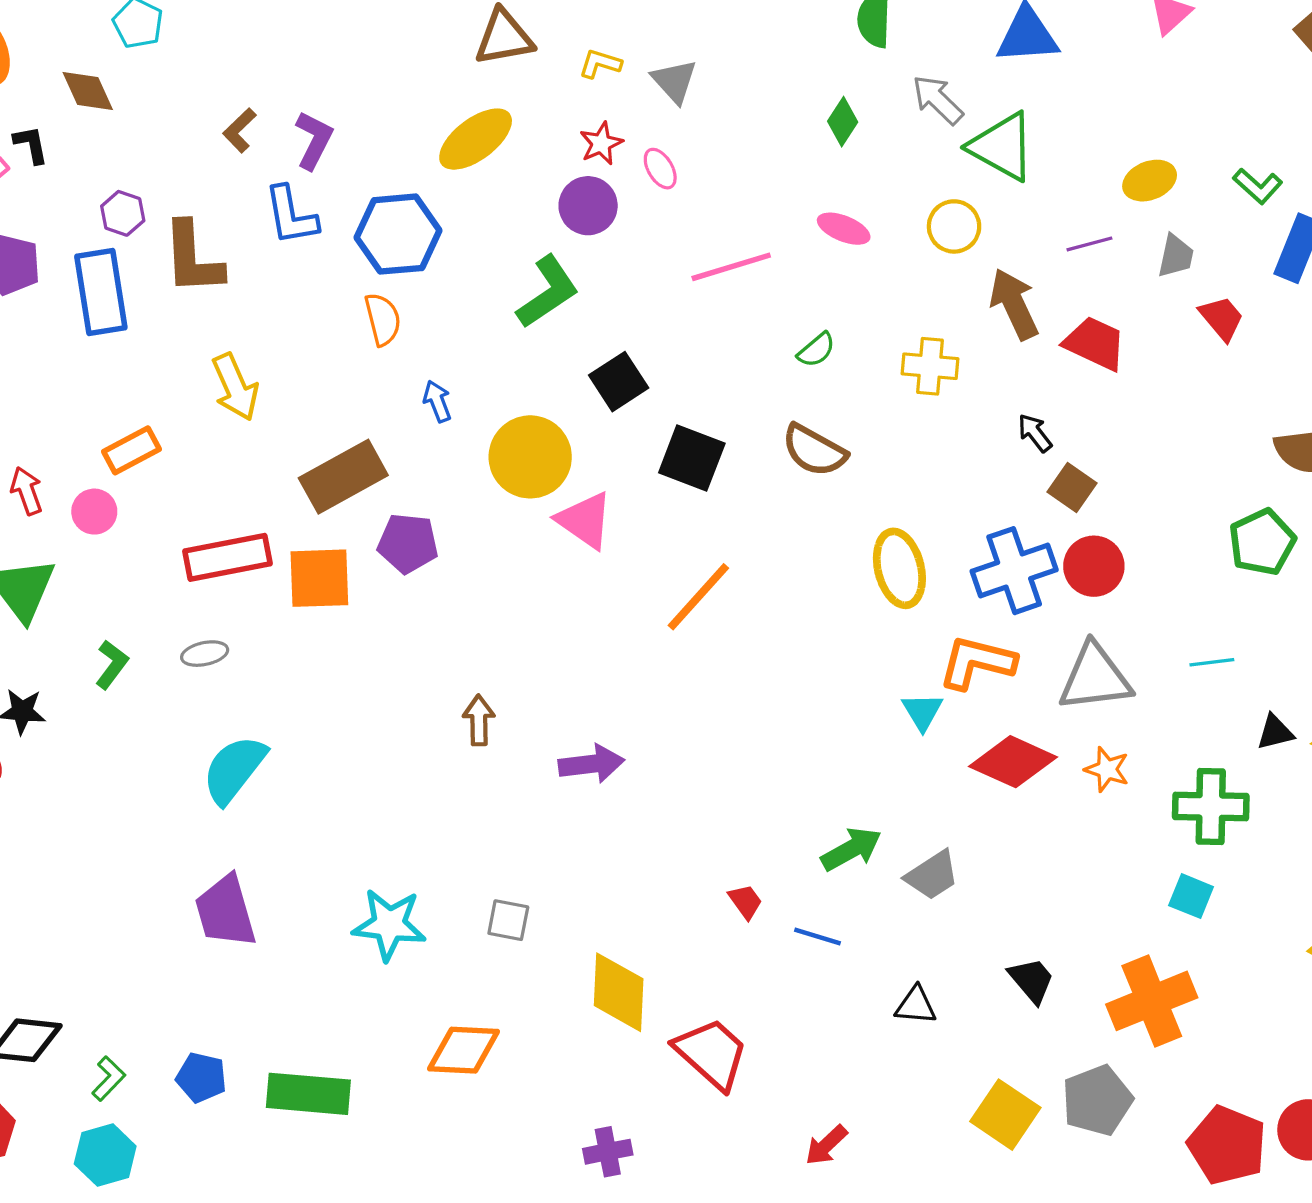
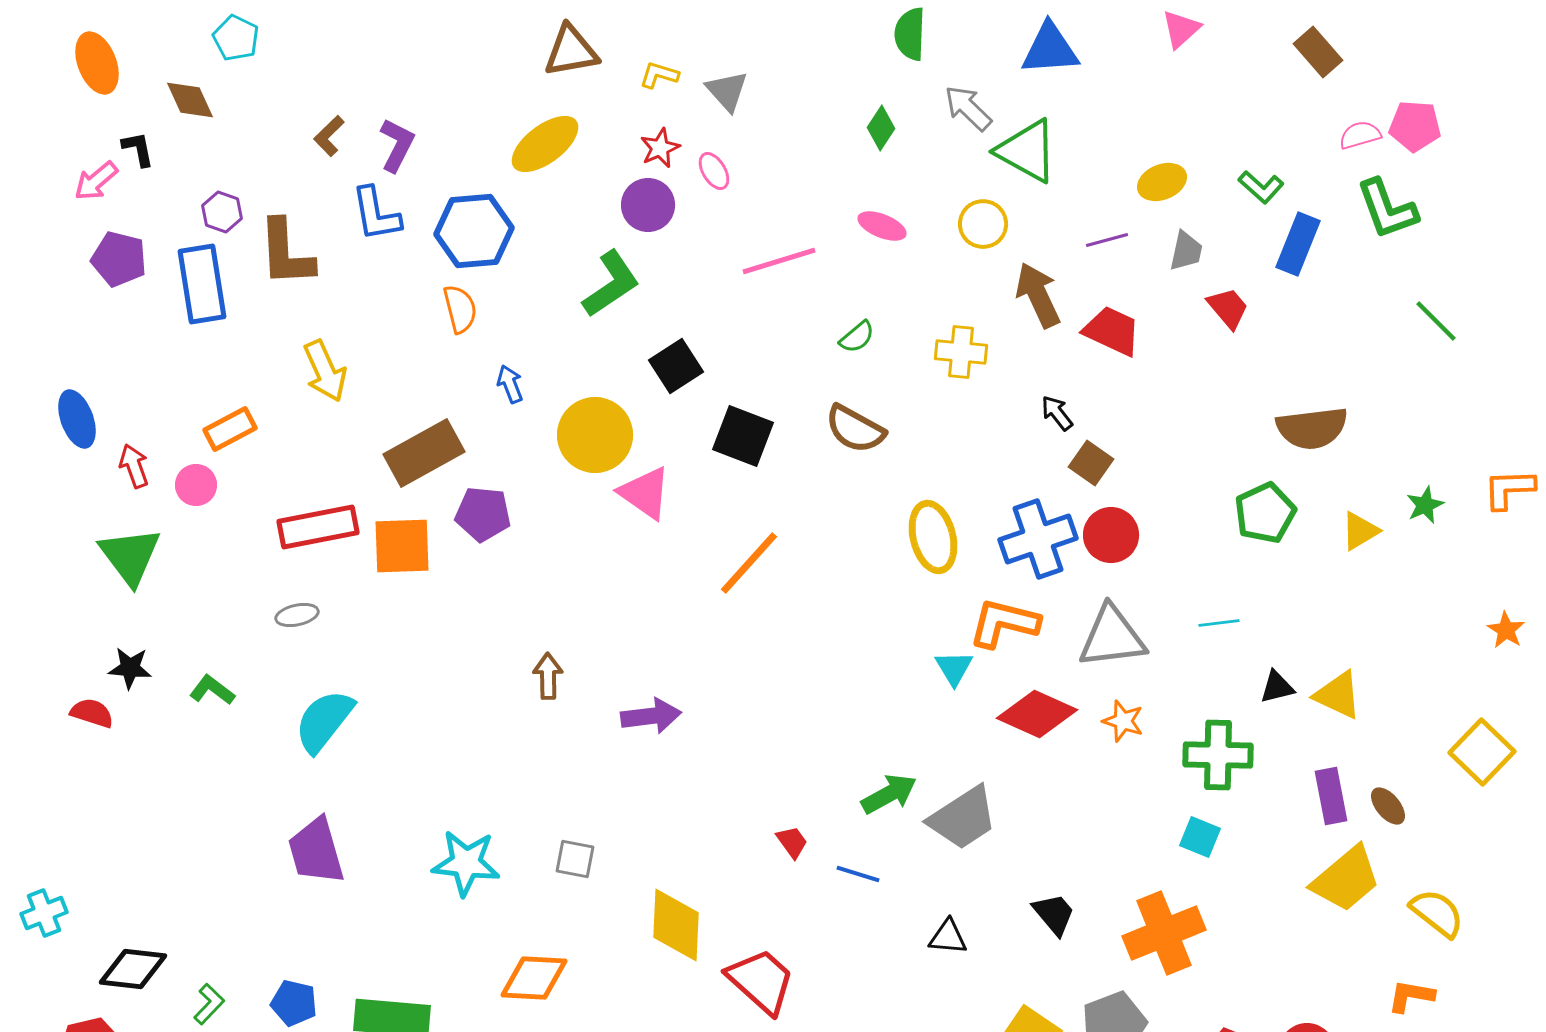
green L-shape: (112, 664) -> (212, 690), moved, turned -90
gray trapezoid: (932, 875) -> (963, 818), size x1.4

